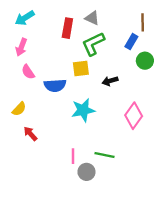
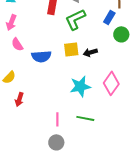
yellow square: (81, 69) -> (71, 49), moved
cyan star: (83, 110) -> (80, 86), moved
red arrow: (30, 134) -> (19, 99), turned -120
gray circle: (86, 172) -> (56, 142), moved

